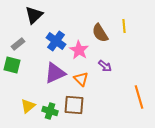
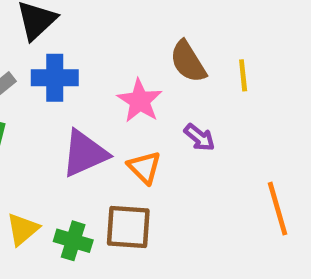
yellow line: (124, 26) -> (243, 75), moved
blue cross: (56, 41) -> (55, 78), moved, turned -36

